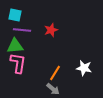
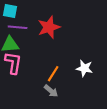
red star: (51, 30) -> (49, 27), size x1.5

